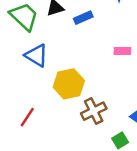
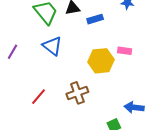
yellow hexagon: (69, 84) -> (101, 61), moved
brown cross: (94, 111) -> (77, 93), moved

